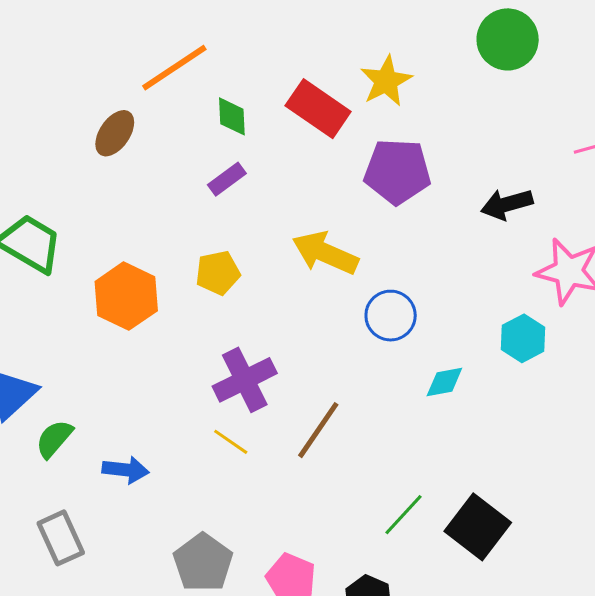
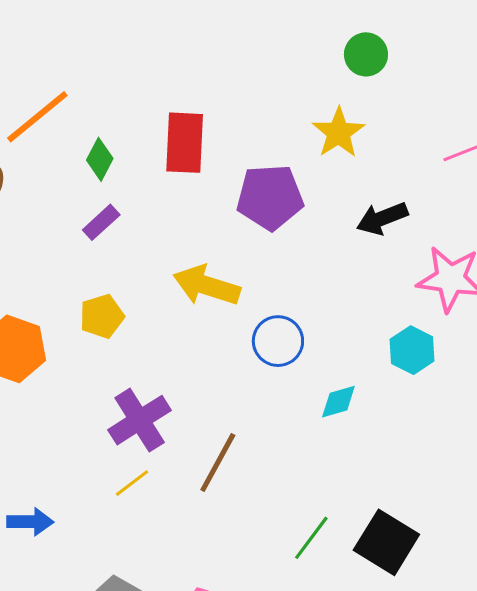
green circle: (508, 39) -> (366, 54), size x0.7
yellow star: (386, 81) -> (339, 133), moved
red rectangle: (318, 109) -> (185, 143), turned 64
green diamond: (232, 116) -> (100, 159), turned 36
yellow line: (231, 442) -> (132, 483), turned -66

